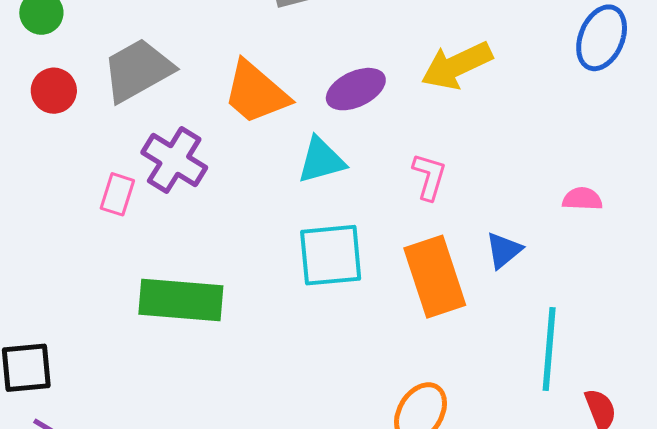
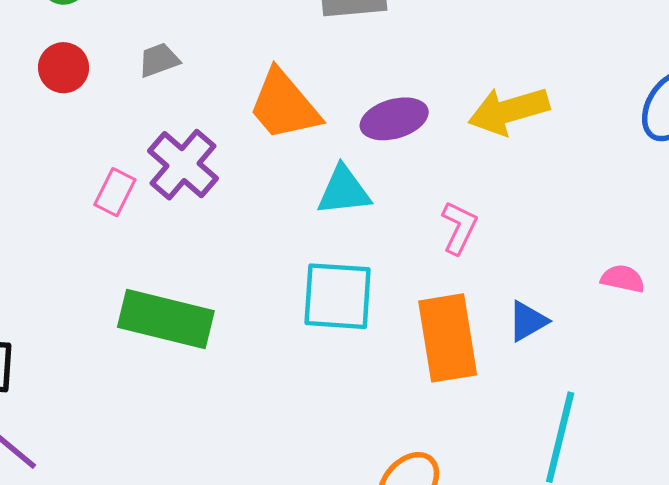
gray trapezoid: (138, 70) -> (159, 60), size x0.5

